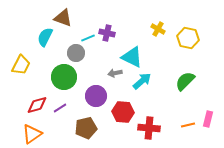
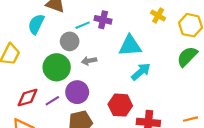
cyan triangle: (132, 57) -> (130, 46), turned -30
gray arrow: (115, 73) -> (89, 61), moved
green semicircle: (185, 81) -> (187, 56), moved
purple circle: (96, 96) -> (77, 92), moved

